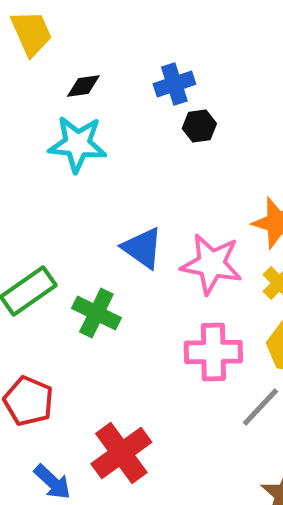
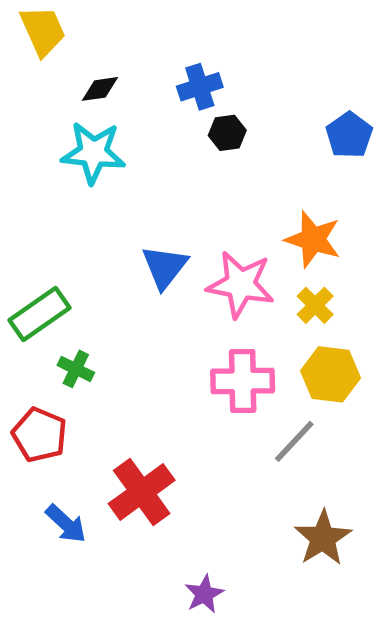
blue triangle: (142, 248) -> (165, 267), turned 33
green cross: (96, 313) -> (76, 369), moved, size x0.7

